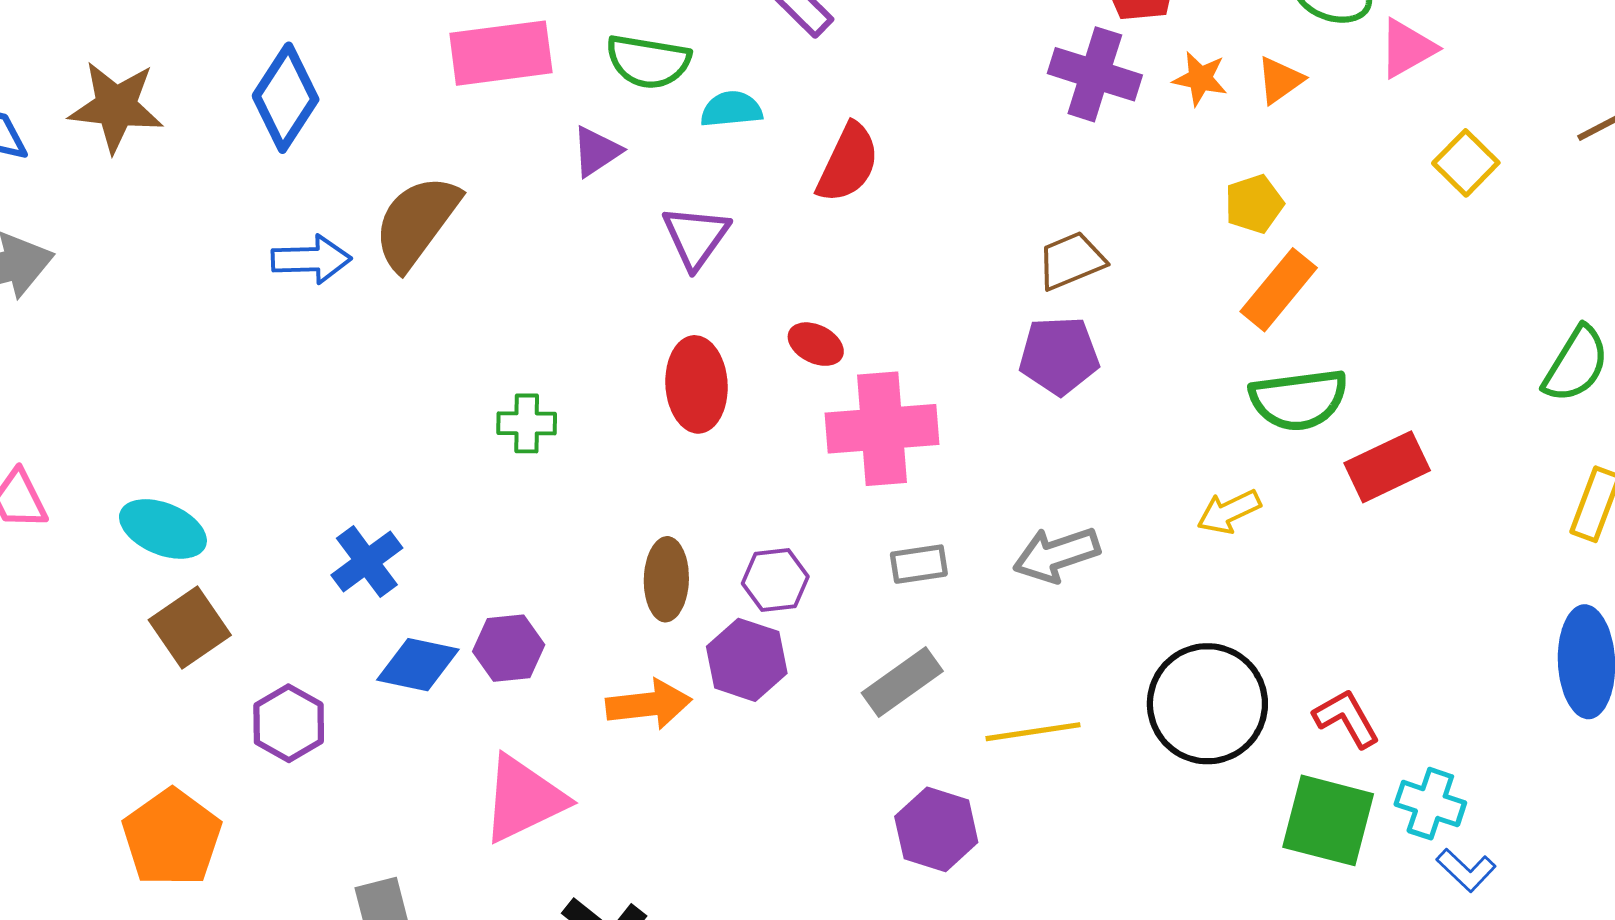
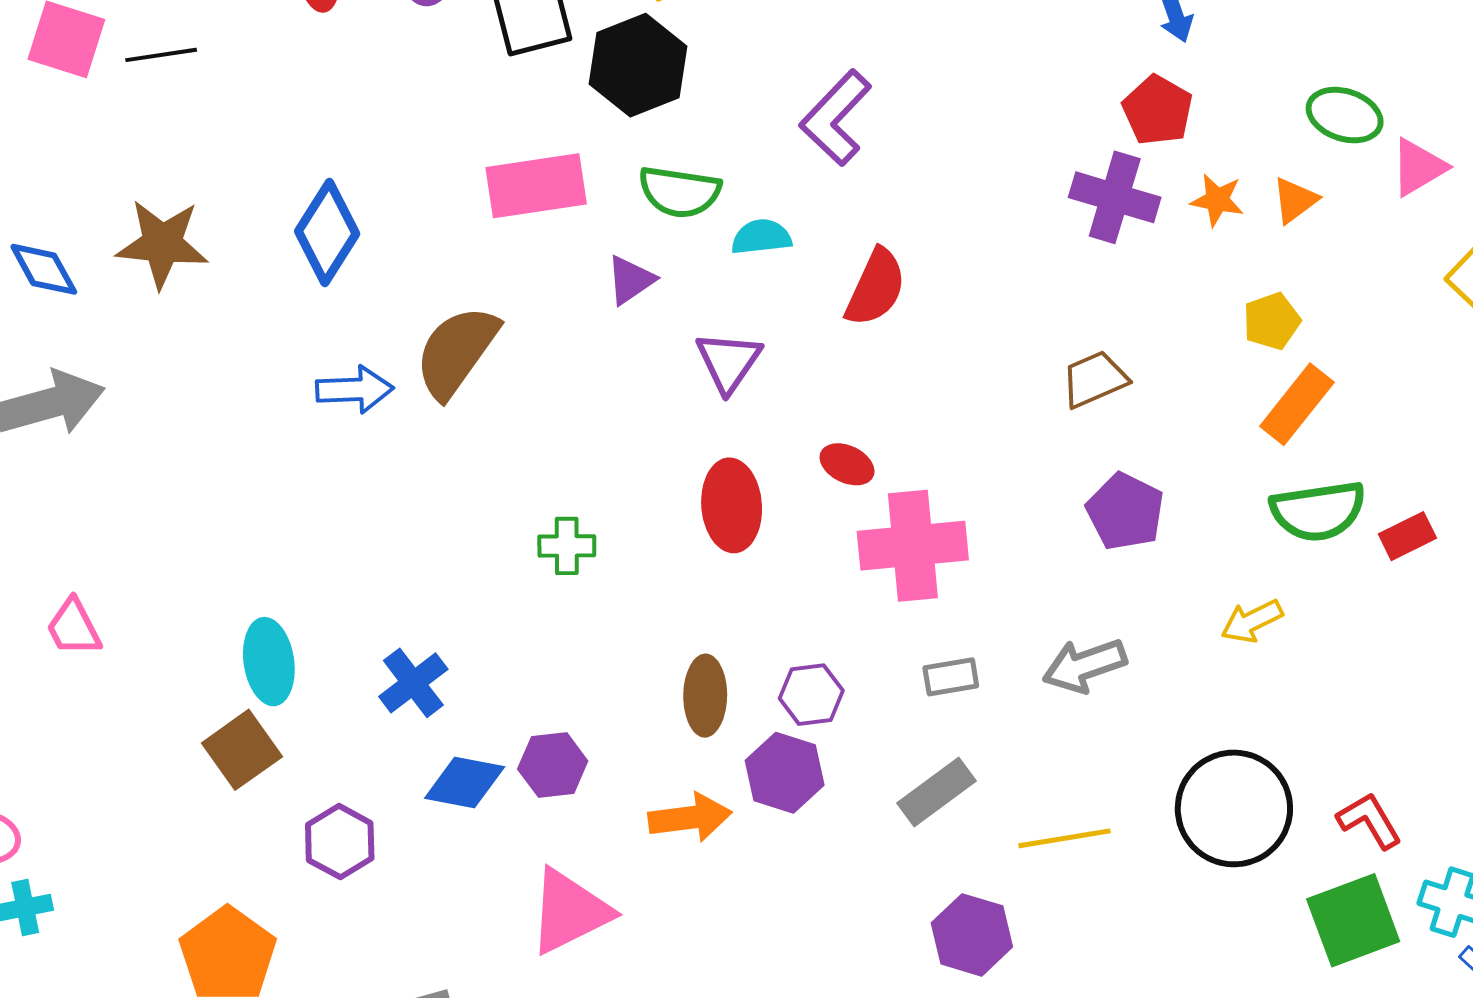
purple pentagon: (1059, 356) -> (1125, 512), moved, turned 30
red rectangle: (1387, 467) -> (1407, 536), moved, size x0.7
cyan ellipse: (163, 529) -> (269, 662), moved, turned 60
green square: (1328, 820) -> (1353, 920), turned -34

